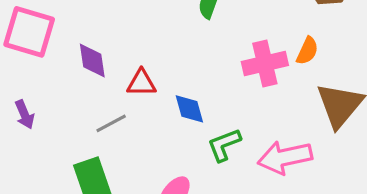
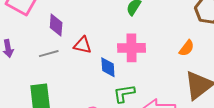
pink cross: (265, 63) -> (131, 48), moved
gray line: (111, 123) -> (49, 54), moved

